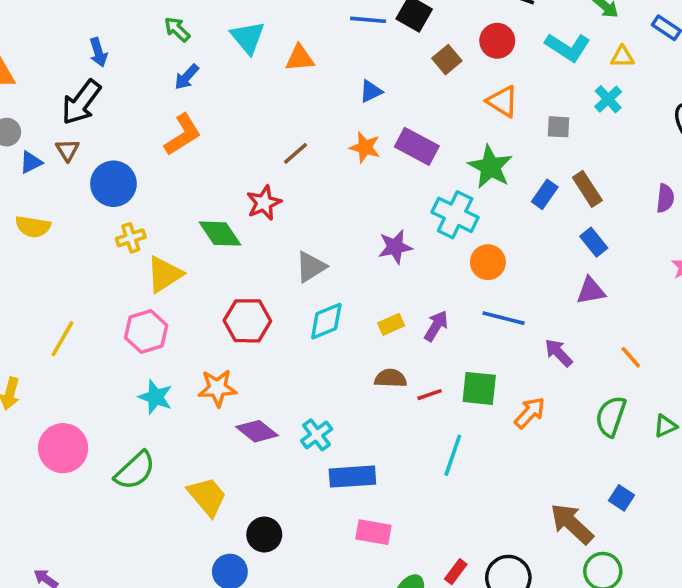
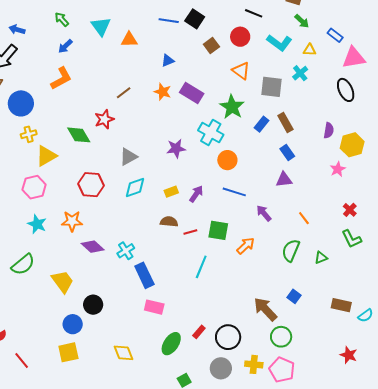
blue arrow: (98, 52) -> (17, 30), turned 119
gray square: (559, 127) -> (272, 87), size x1.6
blue rectangle: (352, 477) -> (144, 275), turned 65

